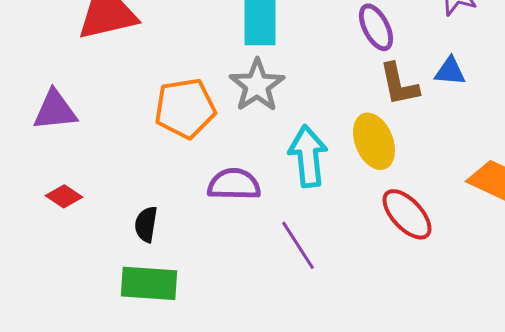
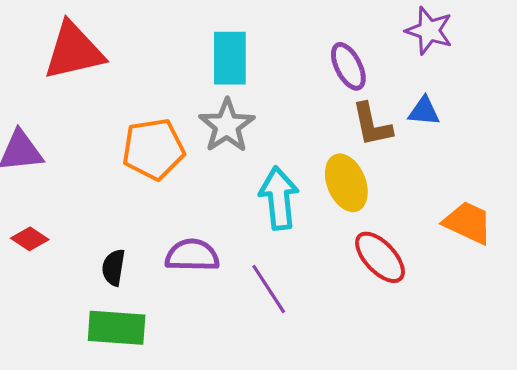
purple semicircle: (234, 184) -> (192, 255), moved

